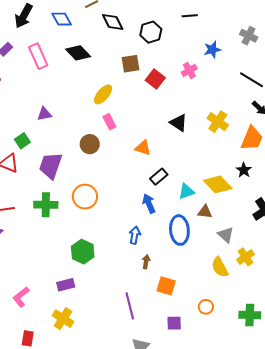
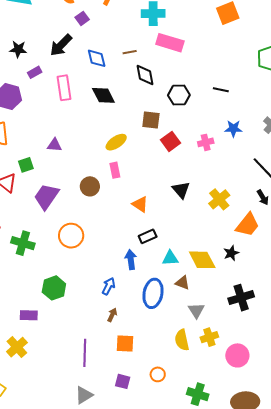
green cross: (46, 205) -> (23, 243), moved
orange square: (166, 286) -> (125, 344), turned -30

